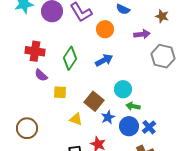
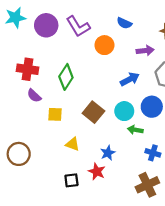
blue arrow: (104, 60) -> (130, 79), moved
brown square: (94, 101) -> (93, 112), moved
blue star: (108, 117) -> (108, 153), moved
blue circle: (129, 126) -> (152, 107), moved
blue cross: (149, 127) -> (153, 153), turned -32

